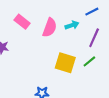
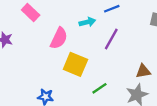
pink semicircle: (50, 28) -> (59, 38), moved
green line: (89, 61) -> (99, 88), moved

